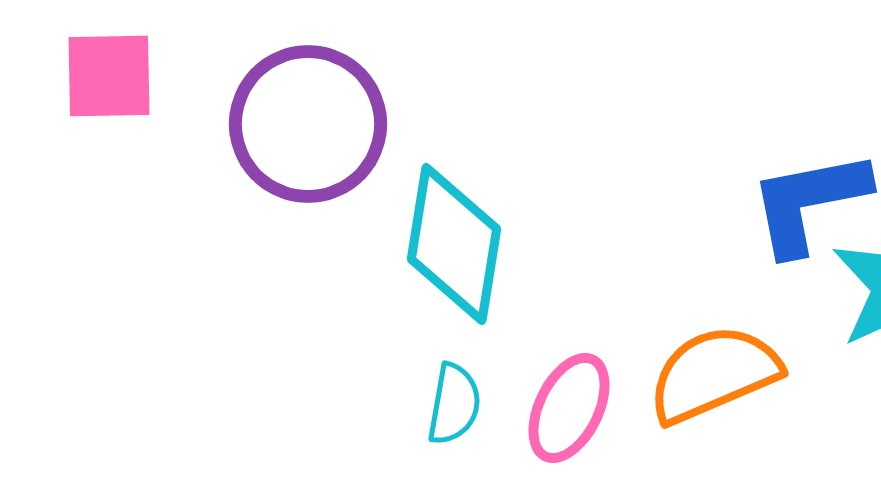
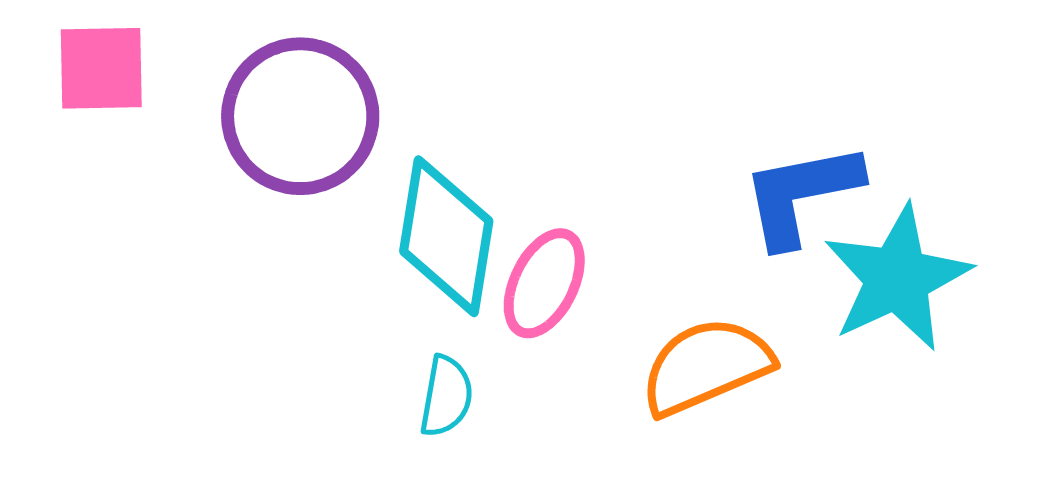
pink ellipse: (569, 408) -> (544, 283), moved

